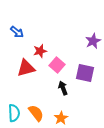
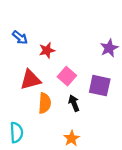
red star: (40, 51) -> (47, 50), moved
orange semicircle: (36, 113) -> (45, 103), moved, turned 42

